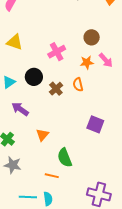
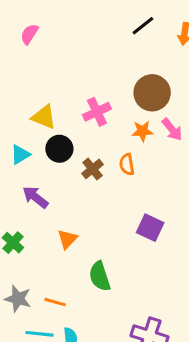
brown circle: (92, 37) -> (152, 93), size x1.5
yellow triangle: (15, 42) -> (44, 117), moved
gray star: (13, 165) -> (18, 299), moved
orange line: (52, 176) -> (55, 302), moved

